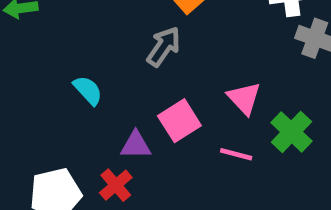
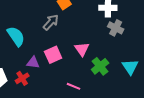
cyan semicircle: (88, 90) -> (16, 36), size x1.5
pink line: (236, 154) -> (74, 86), moved

